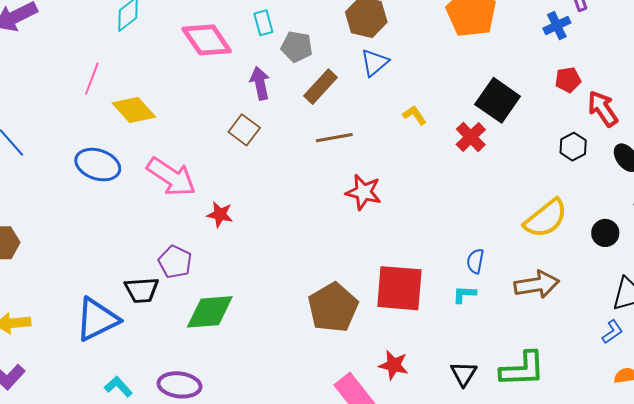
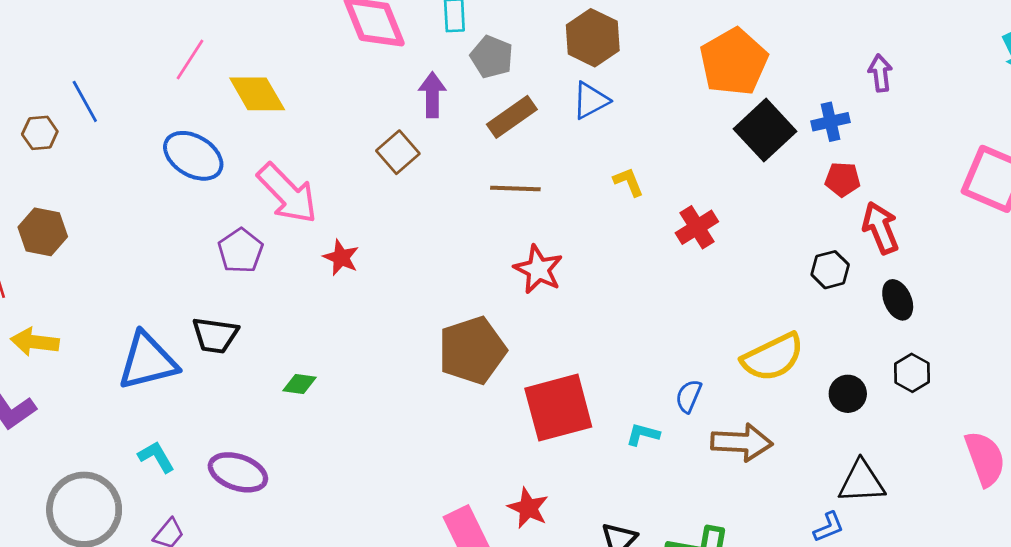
blue cross: (557, 26) -> (830, 122), moved
pink line: (92, 79) -> (190, 60), moved
black square: (498, 100) -> (765, 130), moved
blue semicircle: (475, 261) -> (689, 396), moved
purple pentagon: (175, 262) -> (241, 251), moved
red square: (399, 288) -> (558, 408), turned -32
brown pentagon: (333, 307) -> (472, 350), moved
green diamond: (210, 312) -> (300, 384), size x0.5

